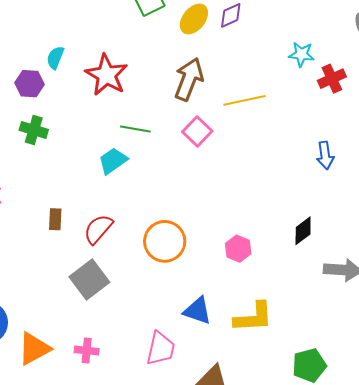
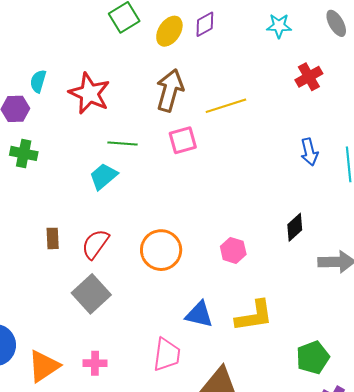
cyan star: (301, 54) -> (279, 26), moved
pink square: (197, 131) -> (183, 140), turned 36

